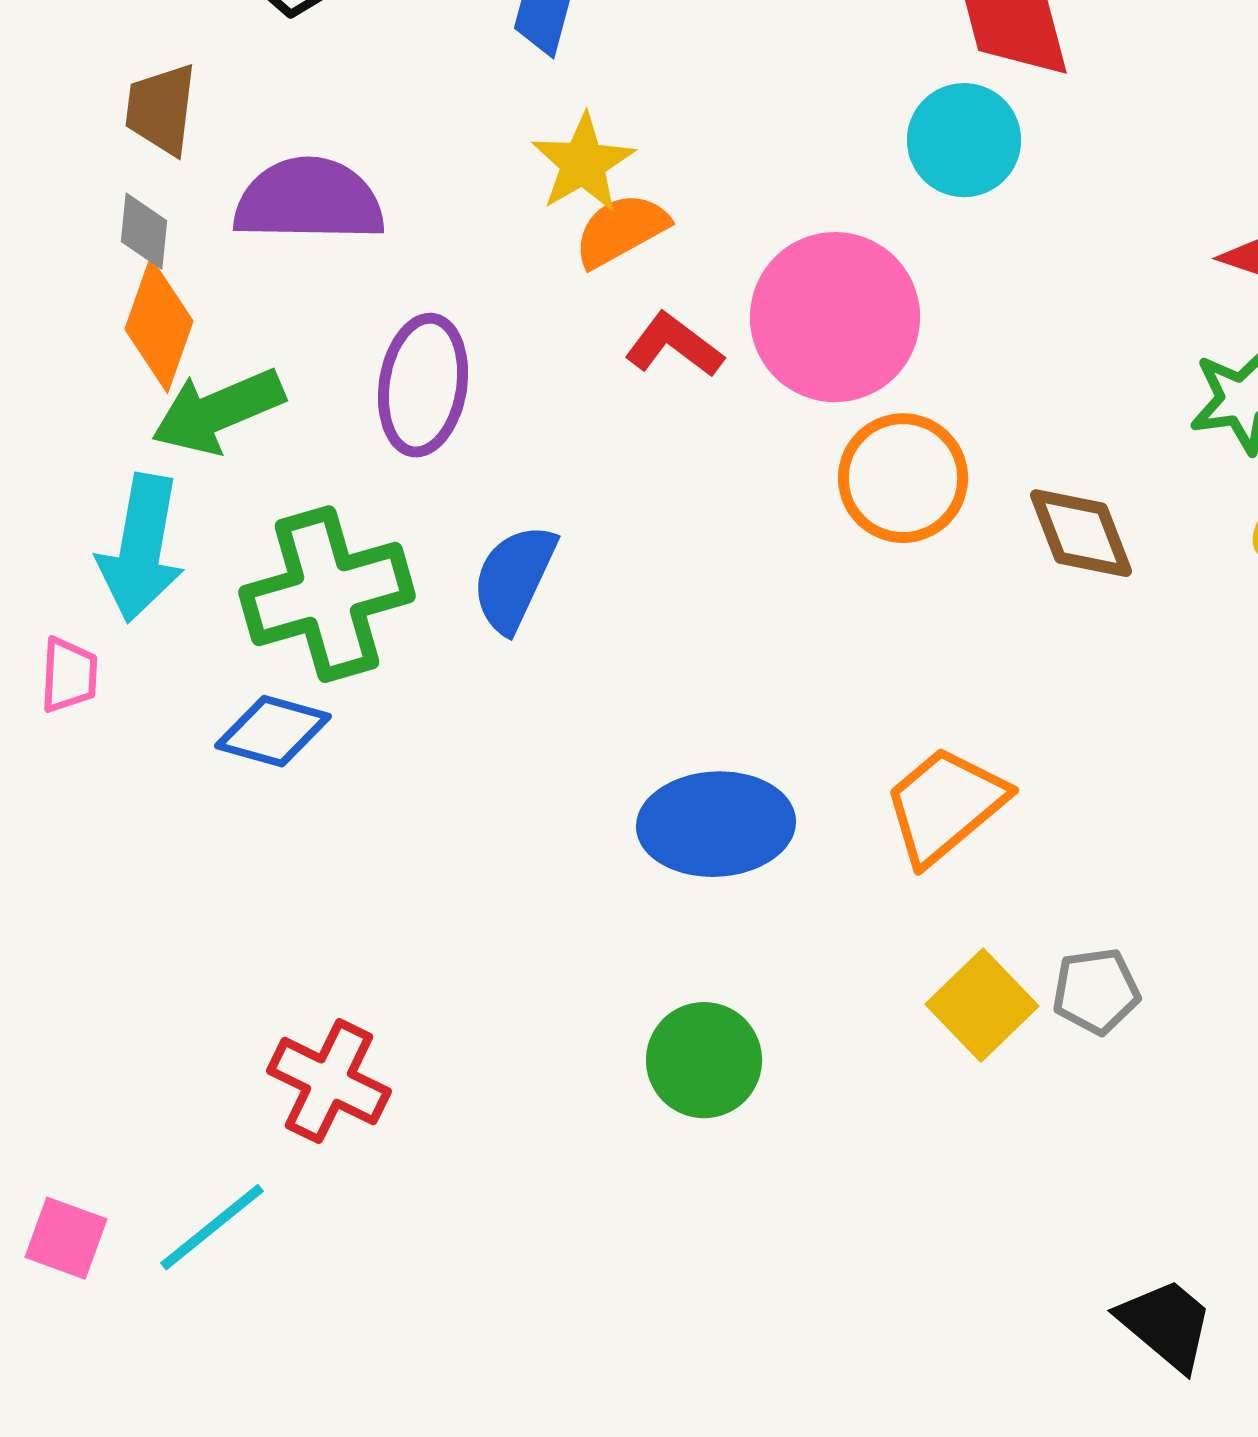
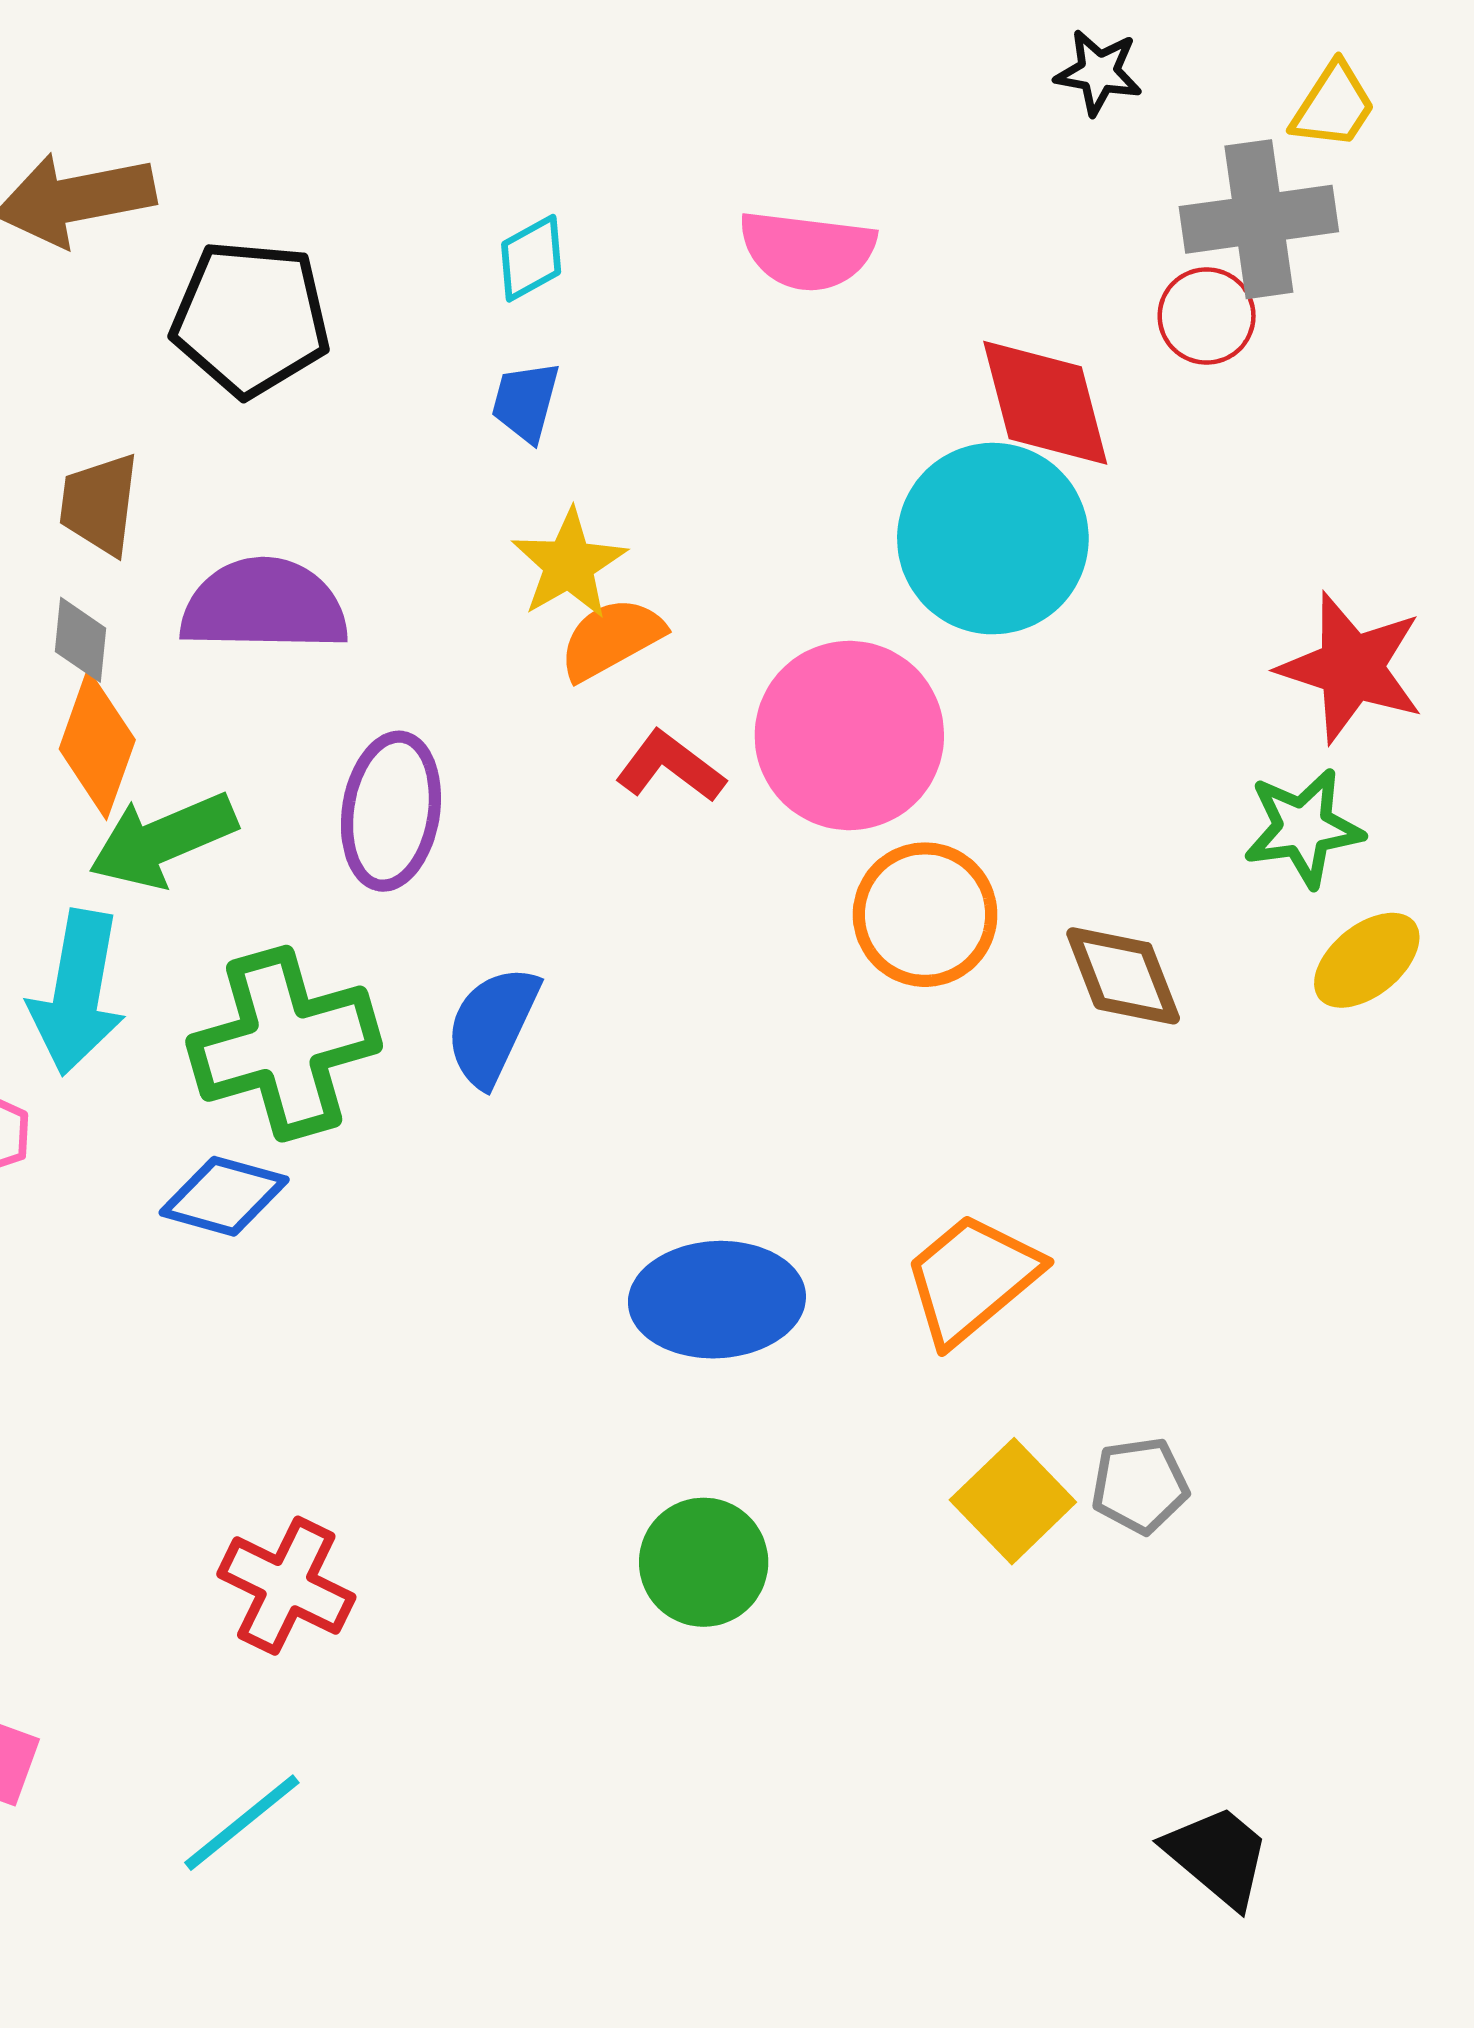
cyan circle: (964, 140) -> (993, 539), size x1.5
cyan line: (212, 1227) -> (242, 1823), moved

